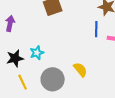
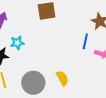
cyan star: (37, 53) -> (17, 43), moved

